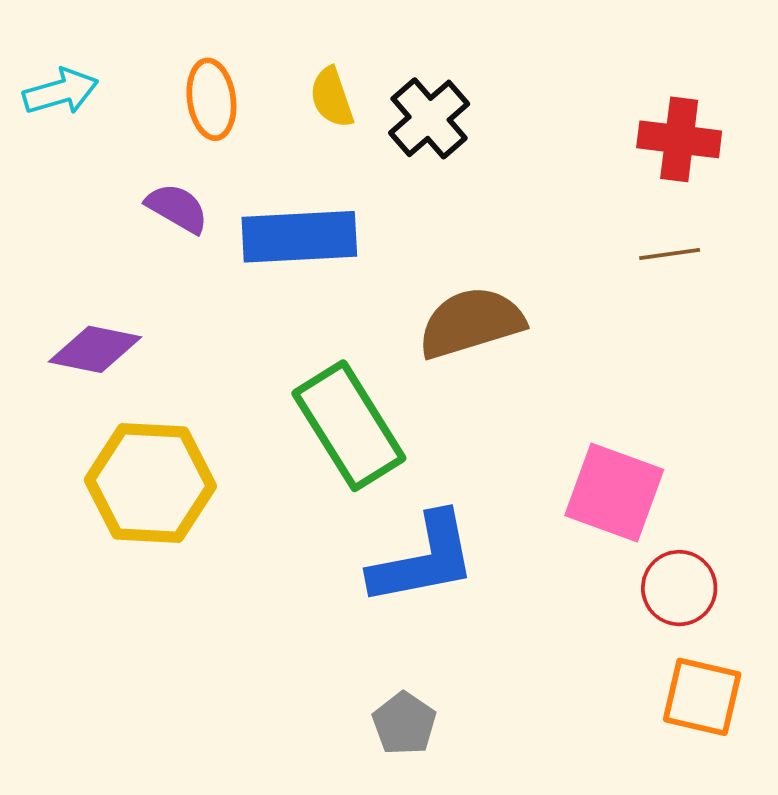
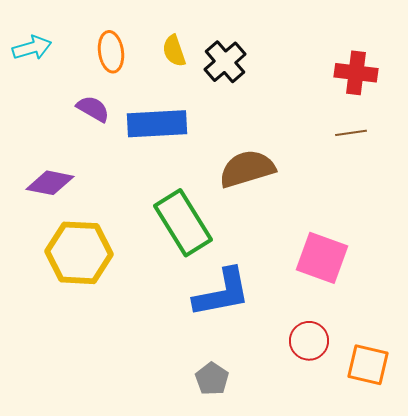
red circle: (679, 588) -> (309, 341), moved

